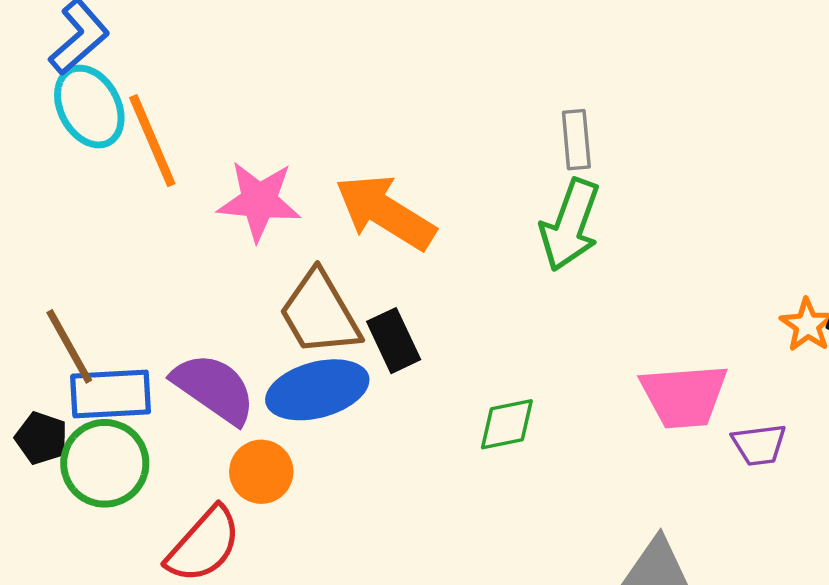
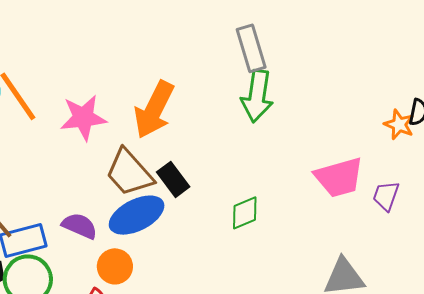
gray rectangle: (576, 140) -> (251, 48), size x1.4
orange arrow: (385, 212) -> (154, 110), turned -84
purple semicircle: (214, 388) -> (80, 226), size x0.7
purple trapezoid: (759, 445) -> (386, 196), turned 128

